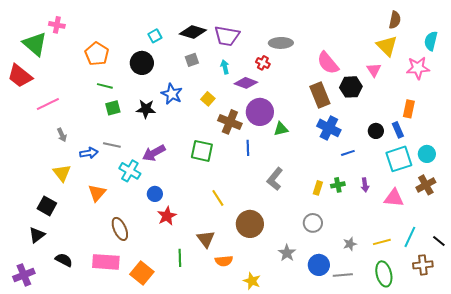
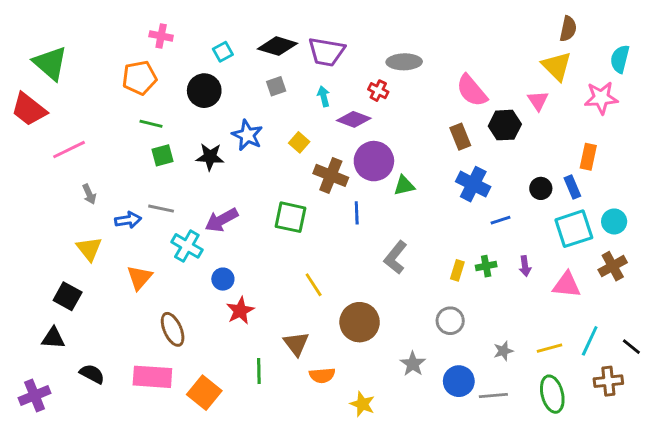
pink cross: (57, 25) -> (161, 36), moved
orange pentagon: (97, 54) -> (140, 78), turned 30
brown rectangle: (320, 95) -> (460, 137), size x0.7
black triangle: (37, 235) -> (53, 338), turned 42

